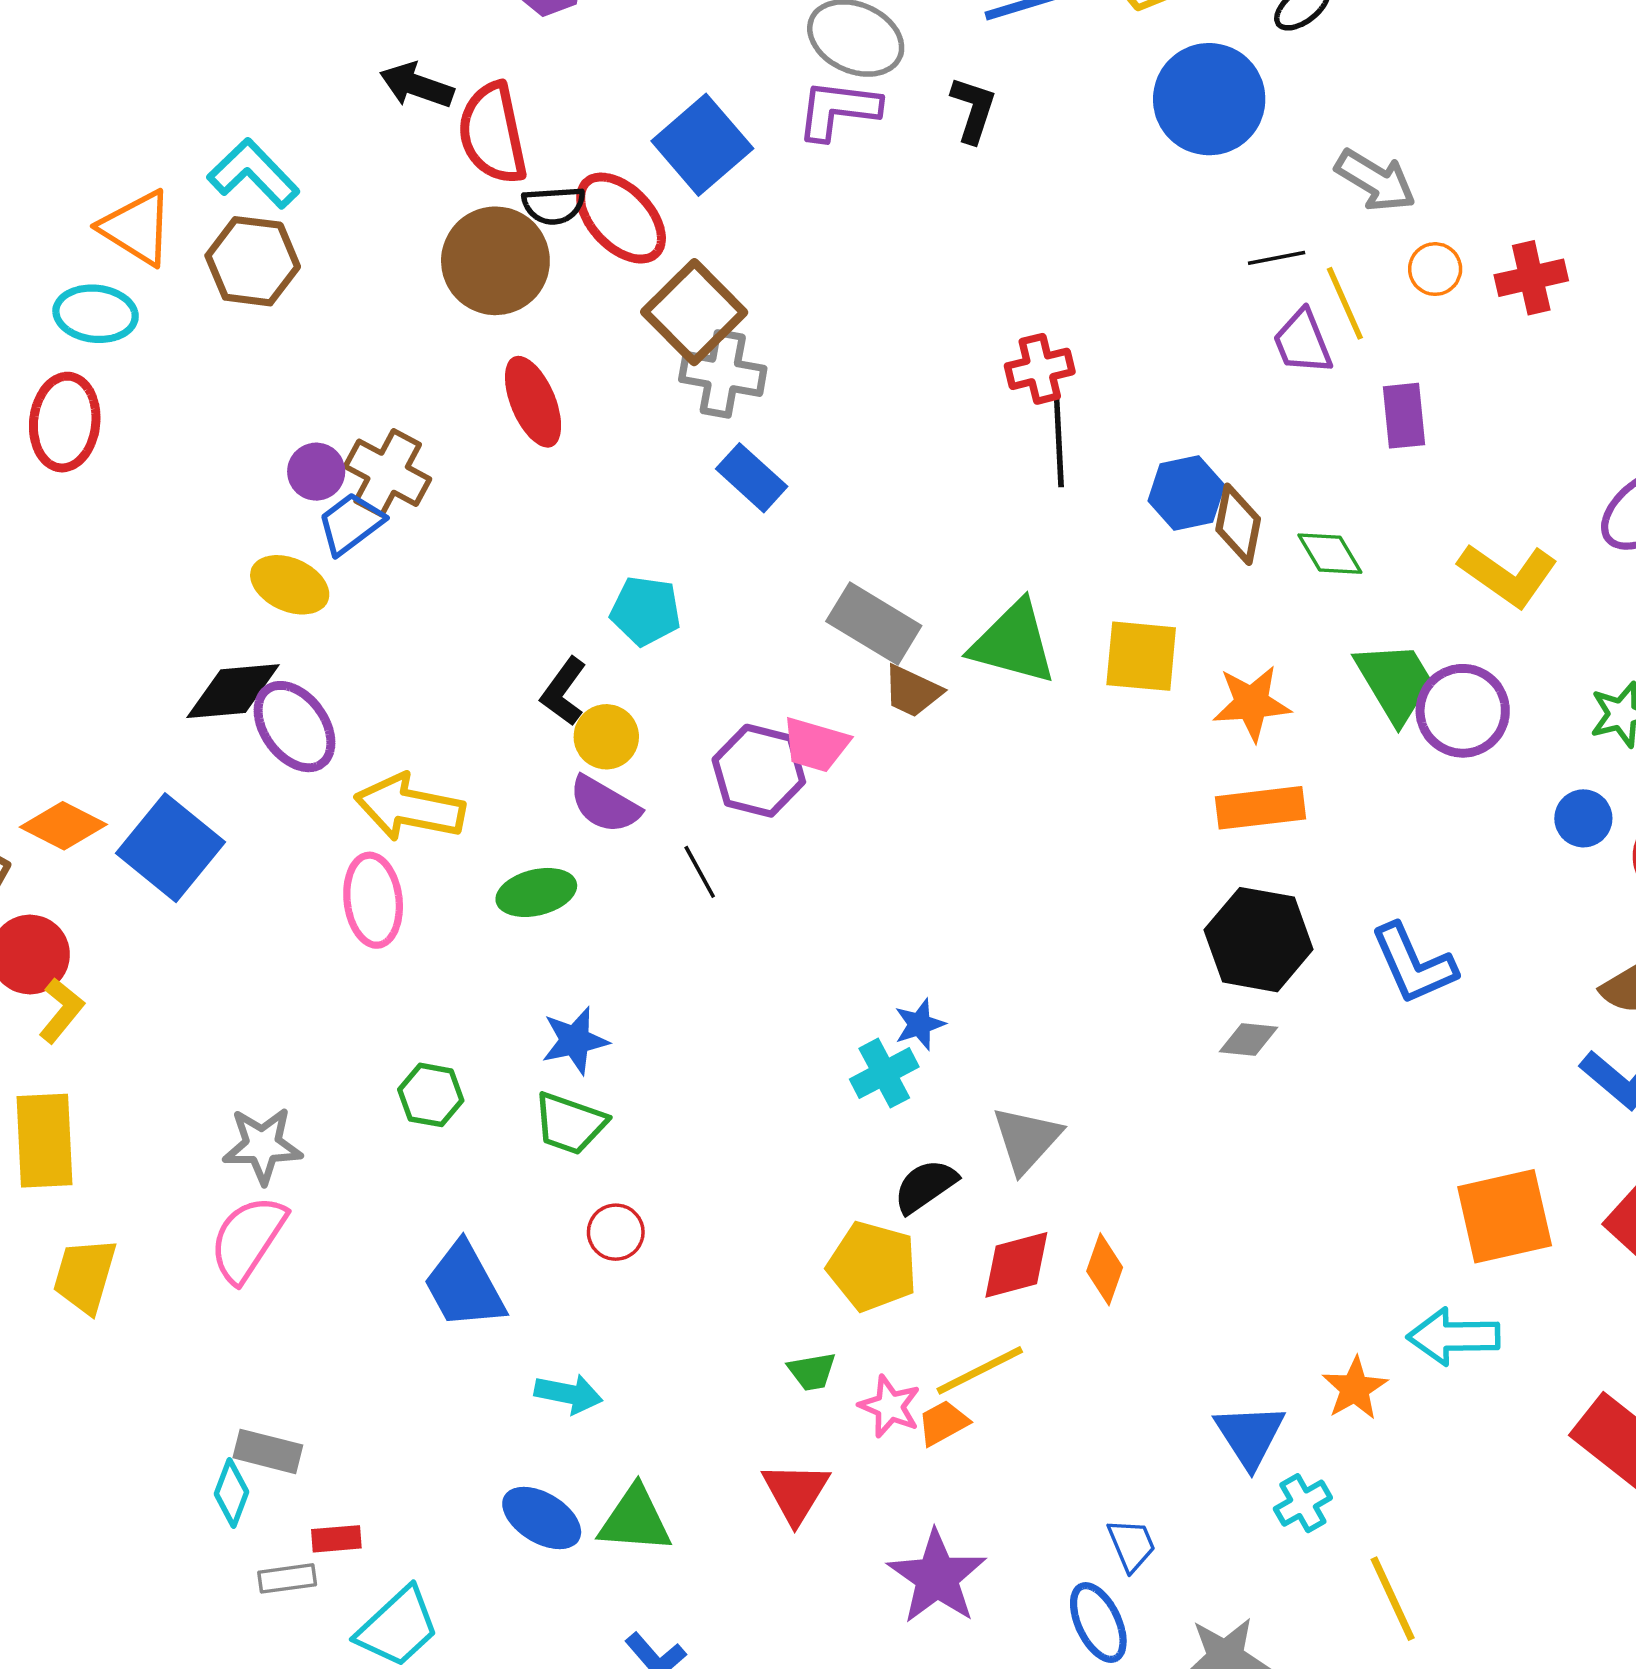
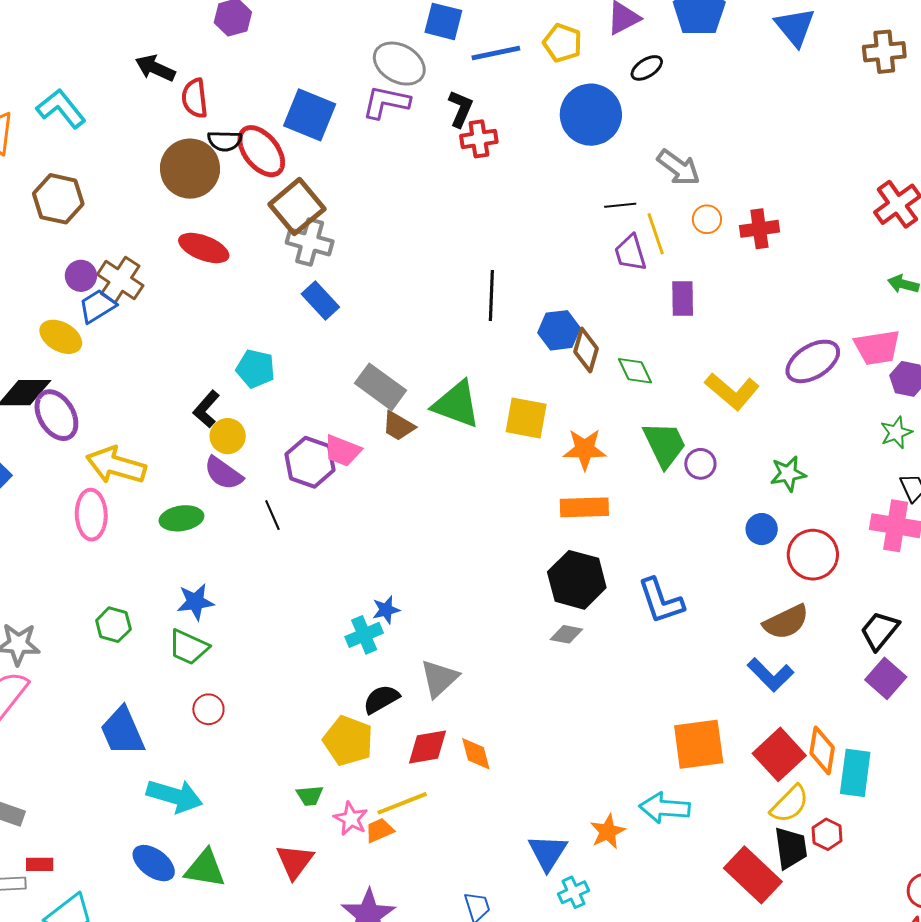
red semicircle: (493, 133) -> (195, 98), size x0.7
blue square: (702, 145) -> (310, 115), turned -32
brown hexagon: (253, 261) -> (58, 199), moved
red cross: (1040, 369) -> (479, 139), moved
red ellipse: (533, 402) -> (204, 248), turned -51
purple circle: (1463, 711) -> (700, 464), size x0.6
orange diamond: (1105, 1269) -> (476, 754), turned -39
cyan arrow: (568, 1394) -> (175, 796), size x1.5

